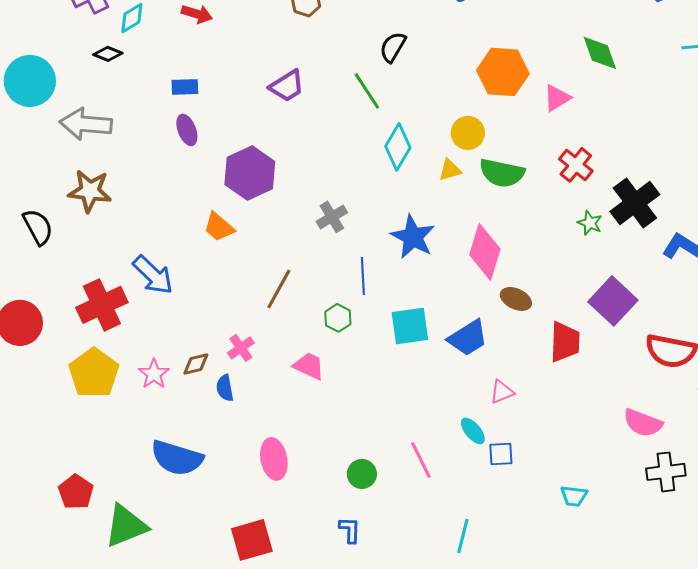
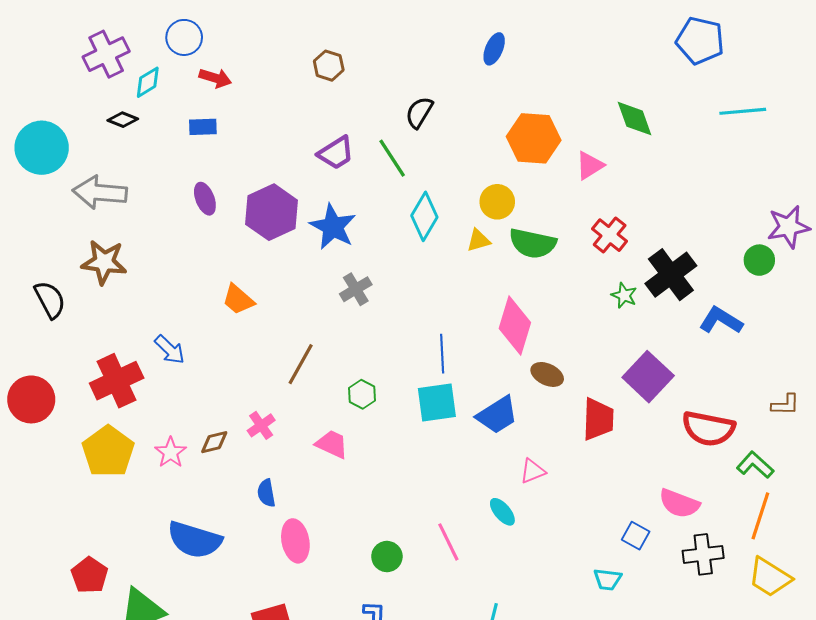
purple trapezoid: (287, 86) -> (336, 153), moved
blue rectangle: (185, 87) -> (203, 127), moved
purple hexagon: (250, 173) -> (271, 212), moved
blue star: (413, 237) -> (333, 227), moved
blue arrow: (153, 275) -> (170, 350), size x0.7
blue line: (363, 276) -> (442, 354), moved
blue semicircle: (225, 388) -> (266, 493), moved
blue square: (501, 454) -> (636, 536), moved, turned 32

